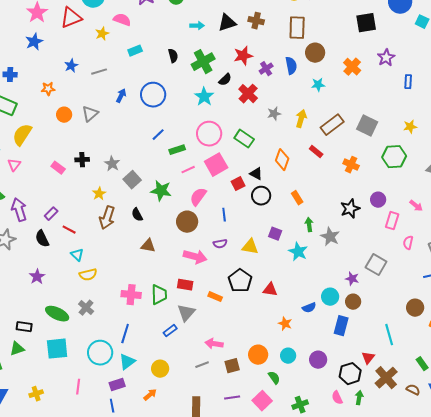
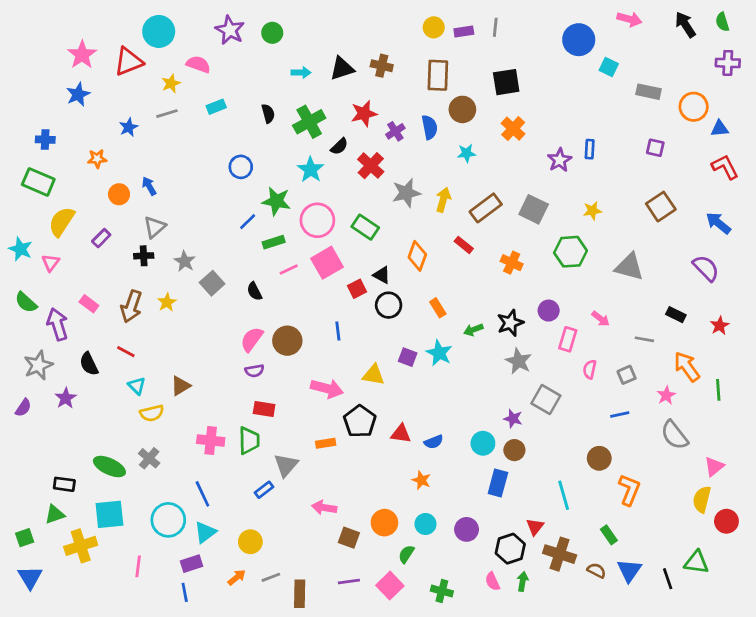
black square: (366, 23) -> (506, 82), moved
purple star: (386, 58) -> (560, 160), moved
gray line: (99, 72) -> (167, 114), moved
blue circle: (153, 95) -> (241, 167), size x0.7
blue arrow: (121, 96) -> (149, 186), moved, turned -56
gray triangle: (90, 114) -> (155, 227), moved
gray star: (274, 114) -> (406, 193), size x1.5
pink rectangle: (58, 168) -> (89, 304), moved
green star: (161, 191) -> (276, 201), moved
pink semicircle: (198, 197) -> (252, 339), moved
purple rectangle: (51, 214) -> (101, 238), moved
black semicircle: (137, 215) -> (254, 291), moved
brown arrow: (107, 218) -> (131, 306), moved
green arrow: (309, 225) -> (473, 330), moved, turned -104
gray star: (330, 237) -> (519, 361), moved
purple semicircle: (220, 244) -> (254, 371), moved
brown triangle: (148, 246) -> (181, 386), moved, turned -42
cyan star: (298, 252) -> (439, 353), moved
pink arrow: (195, 257) -> (327, 389), moved
purple star: (37, 277) -> (66, 398), moved
red rectangle: (185, 285) -> (264, 409), moved
orange rectangle: (215, 297) -> (326, 443), turned -32
blue semicircle: (309, 308) -> (434, 442), moved
blue line: (125, 334) -> (202, 494), turned -42
gray line: (202, 365) -> (271, 577), moved
brown square: (232, 366) -> (349, 538), turned 35
green semicircle: (274, 378) -> (406, 554), turned -112
brown cross: (386, 378) -> (560, 554), turned -30
yellow cross: (36, 394) -> (81, 546), moved, size x1.6
green cross: (300, 405) -> (442, 591), turned 35

